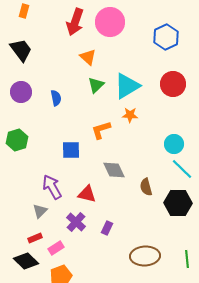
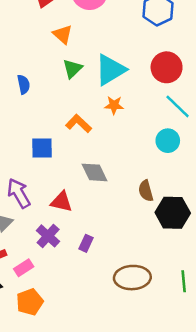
orange L-shape: (101, 130) -> (79, 124), turned 60
cyan line: (182, 169) -> (178, 106), moved
brown semicircle: (146, 187) -> (146, 191), moved

